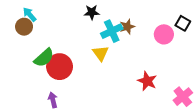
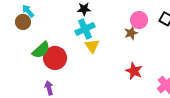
brown star: (127, 27) -> (131, 33), moved
cyan cross: (112, 31) -> (85, 29), moved
pink circle: (164, 34) -> (139, 20), moved

